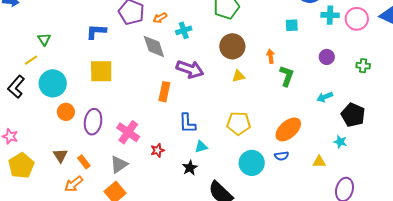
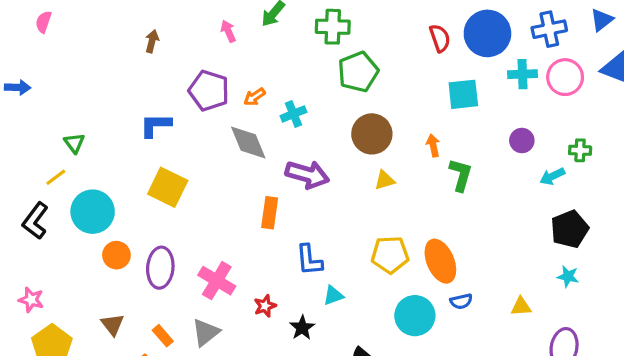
cyan square: (292, 25) -> (463, 94), size x1.5
yellow square: (101, 71) -> (168, 187), turned 30
cyan arrow: (325, 97) -> (552, 176), moved
black pentagon: (353, 115) -> (570, 229), turned 30
orange ellipse: (288, 129) -> (440, 261), moved, turned -68
cyan star: (340, 142) -> (568, 276), moved
orange rectangle: (84, 162) -> (163, 336), moved
black star: (190, 168) -> (302, 328), moved

